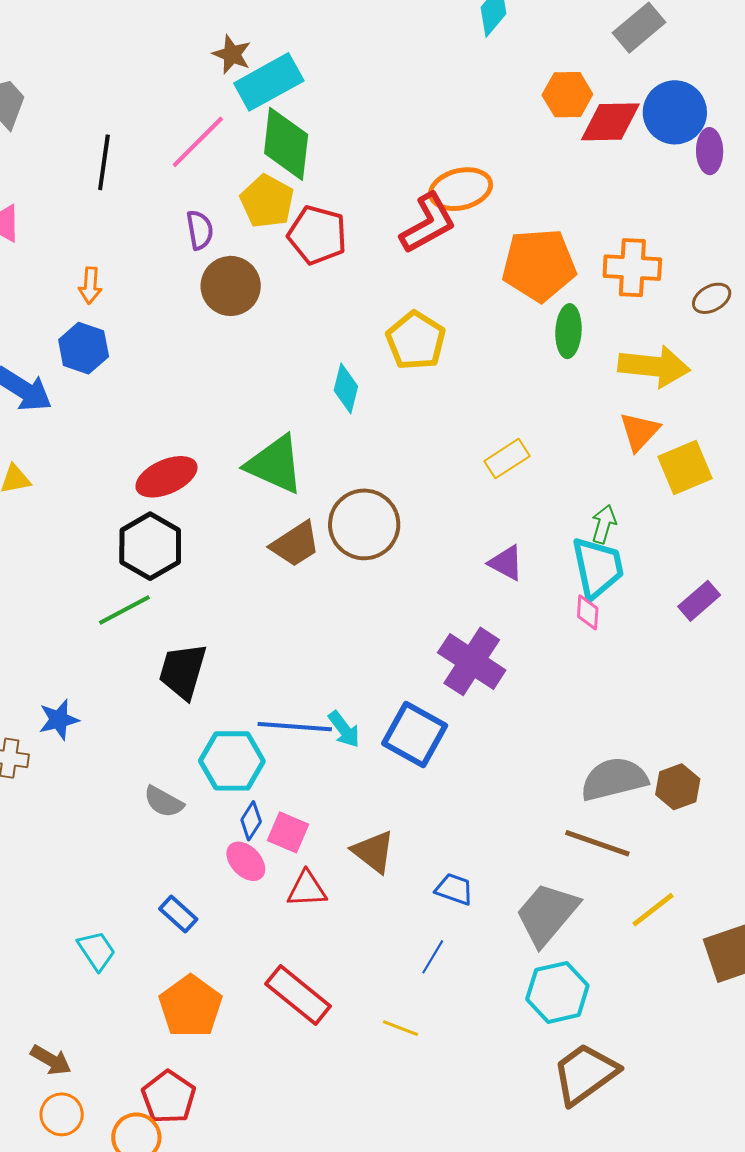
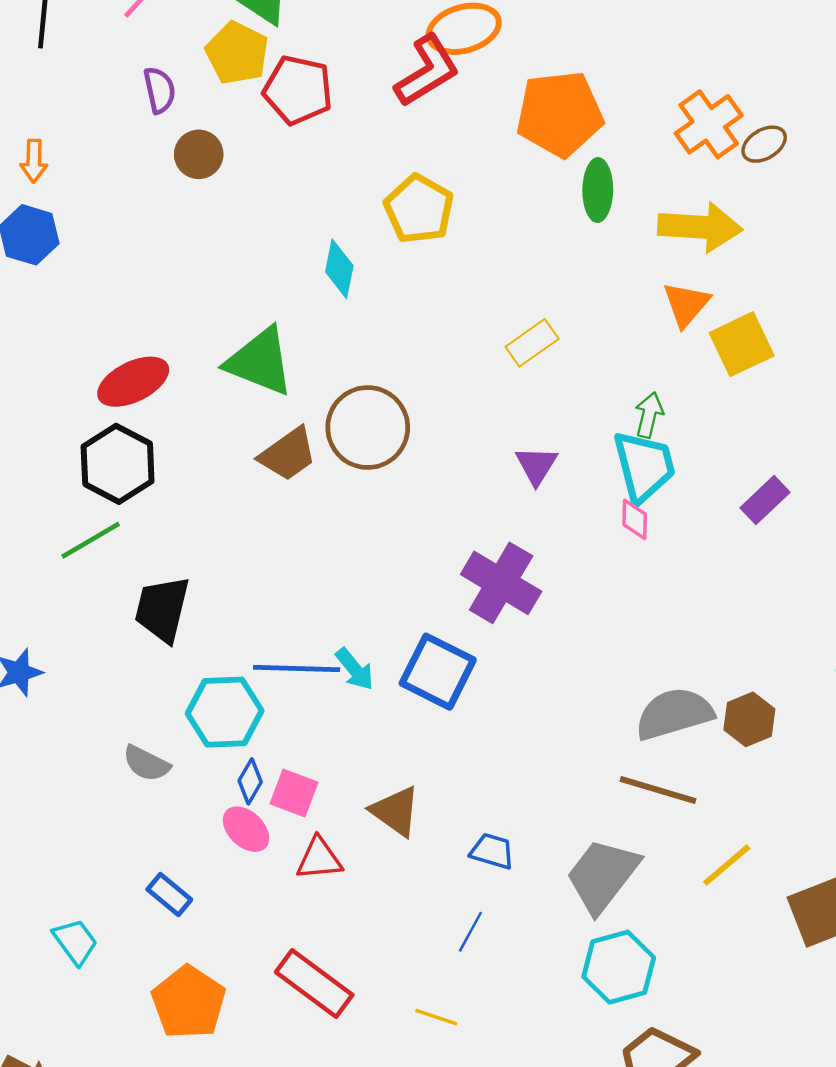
orange cross: (632, 268) -> (709, 124), moved, turned -36
brown circle: (231, 286) -> (199, 154), size x0.7
purple triangle: (506, 563) -> (536, 465), turned 36

